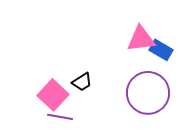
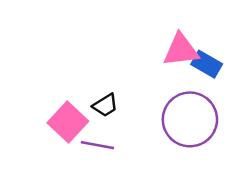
purple line: (60, 117) -> (97, 145), moved

